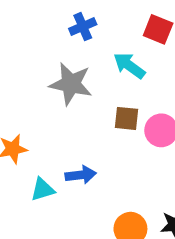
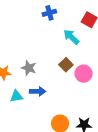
gray star: (71, 84) -> (29, 68), moved, size x0.7
brown square: (126, 118) -> (66, 65), turned 32

